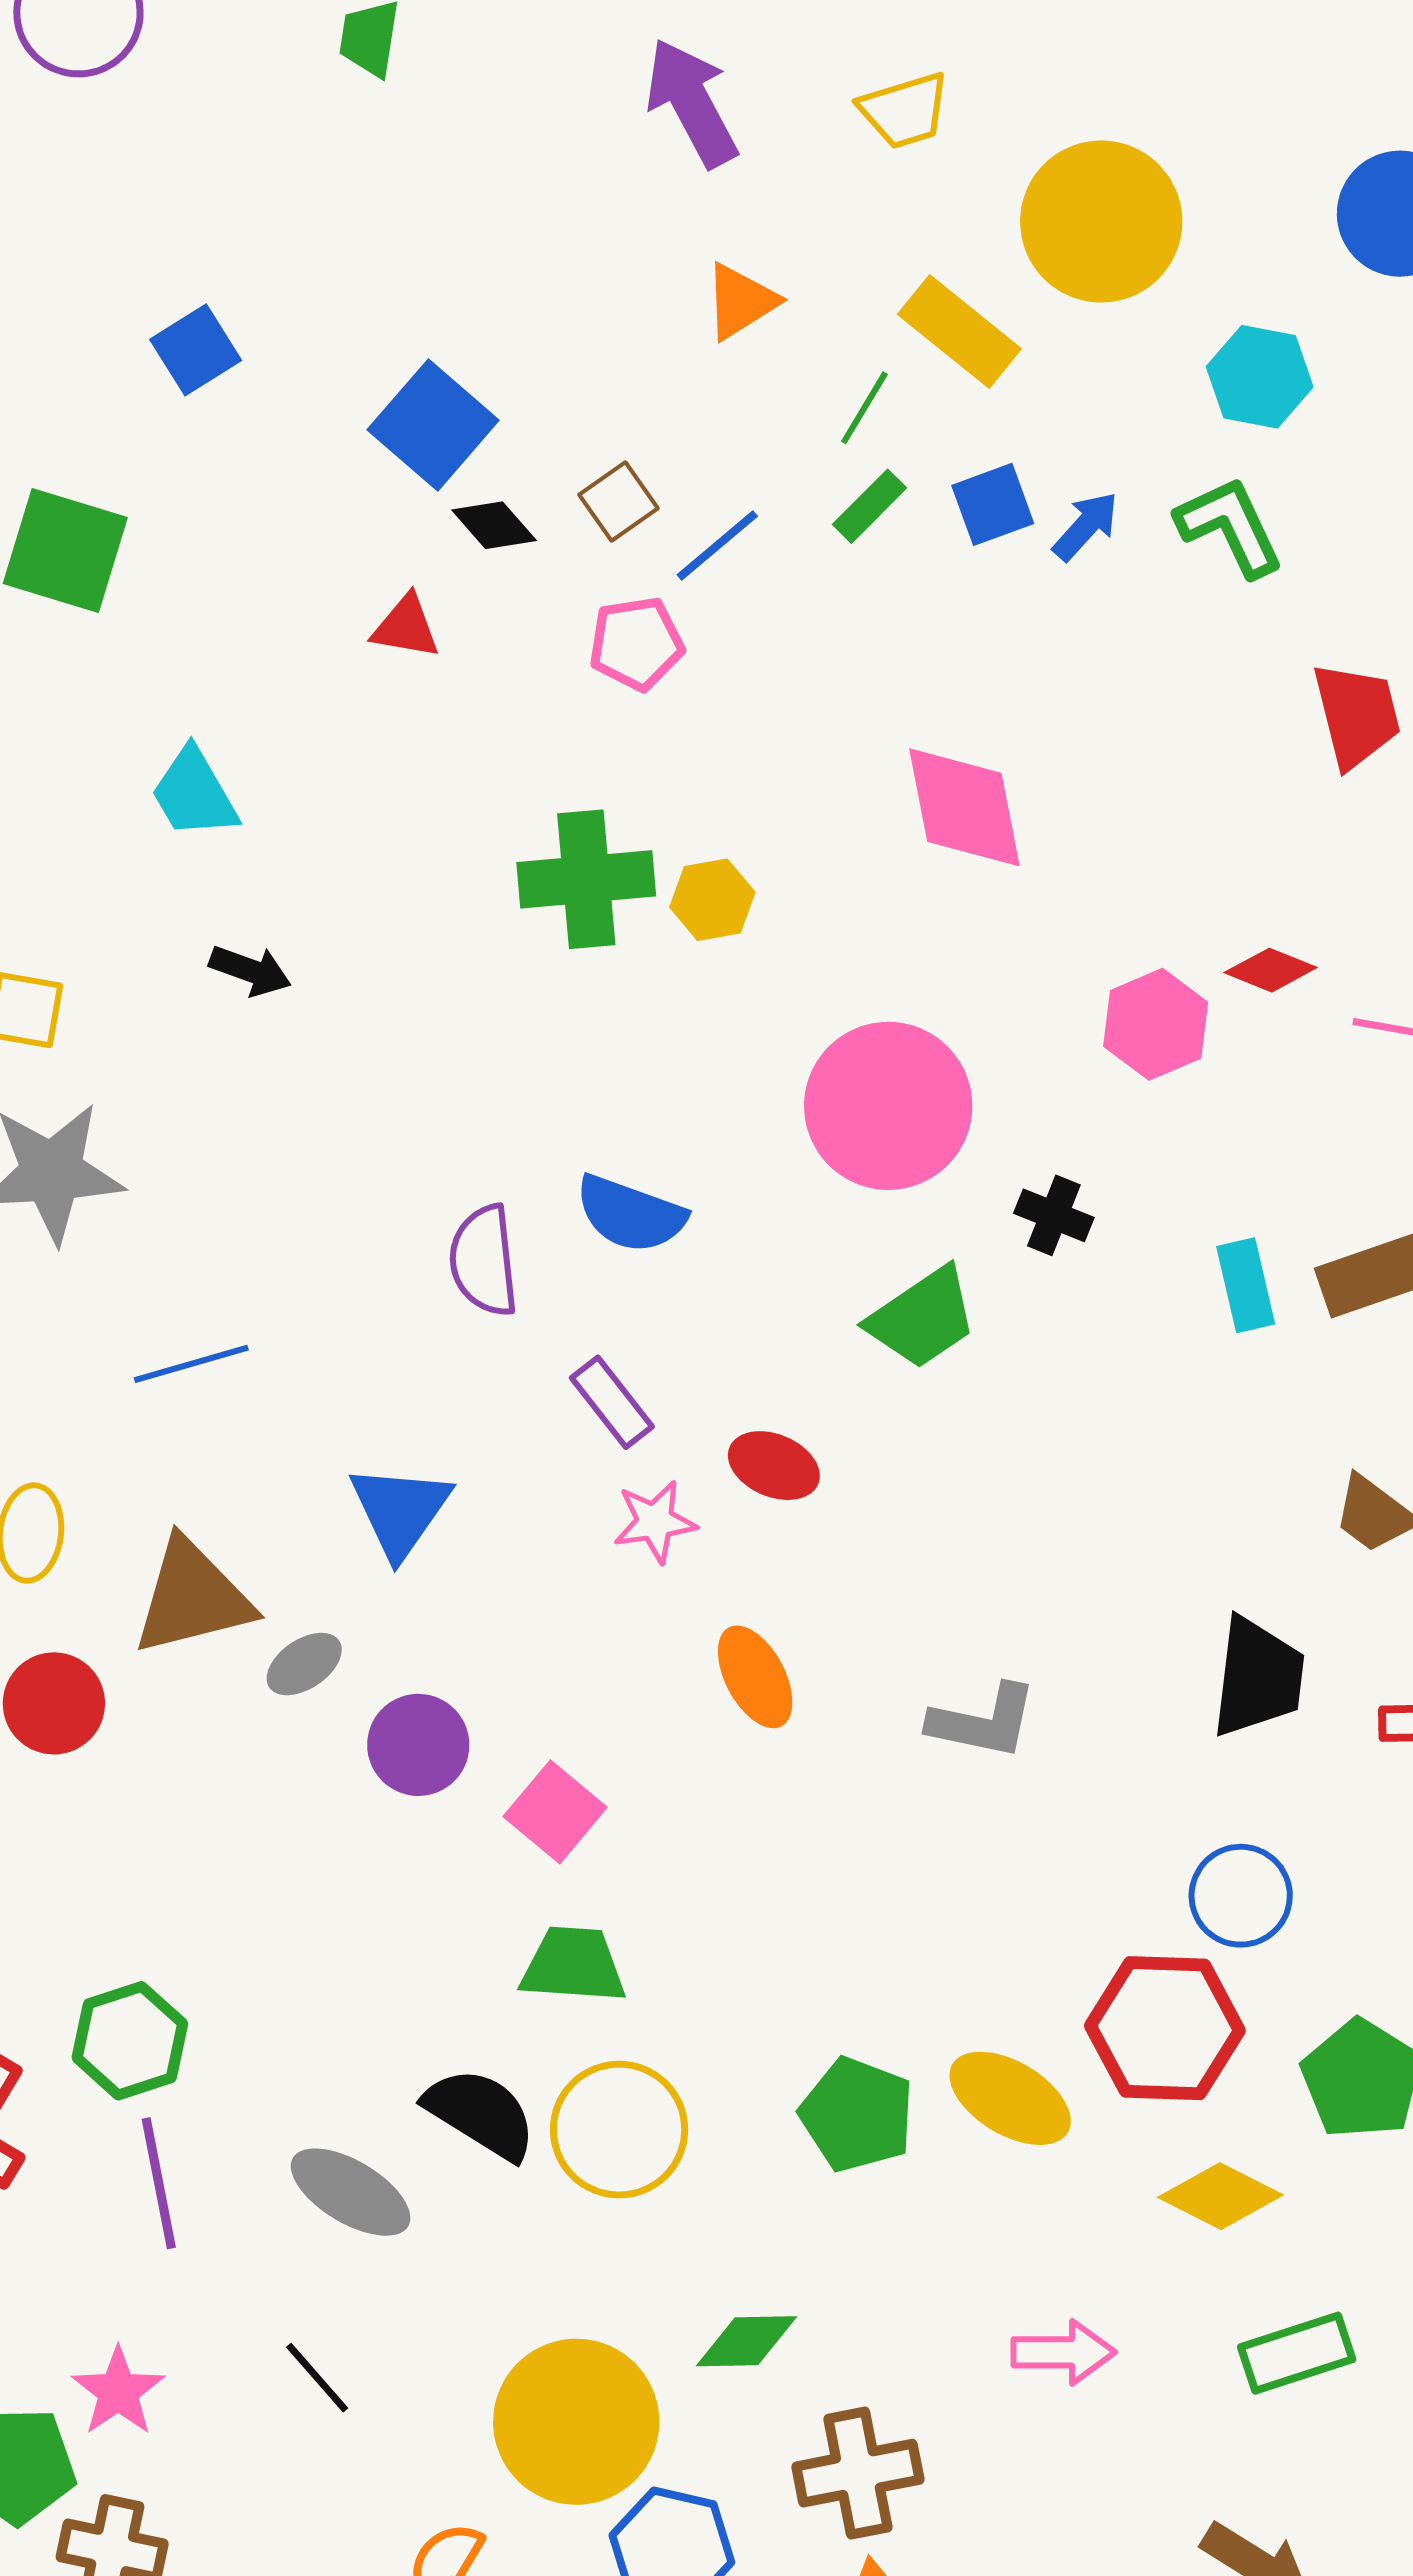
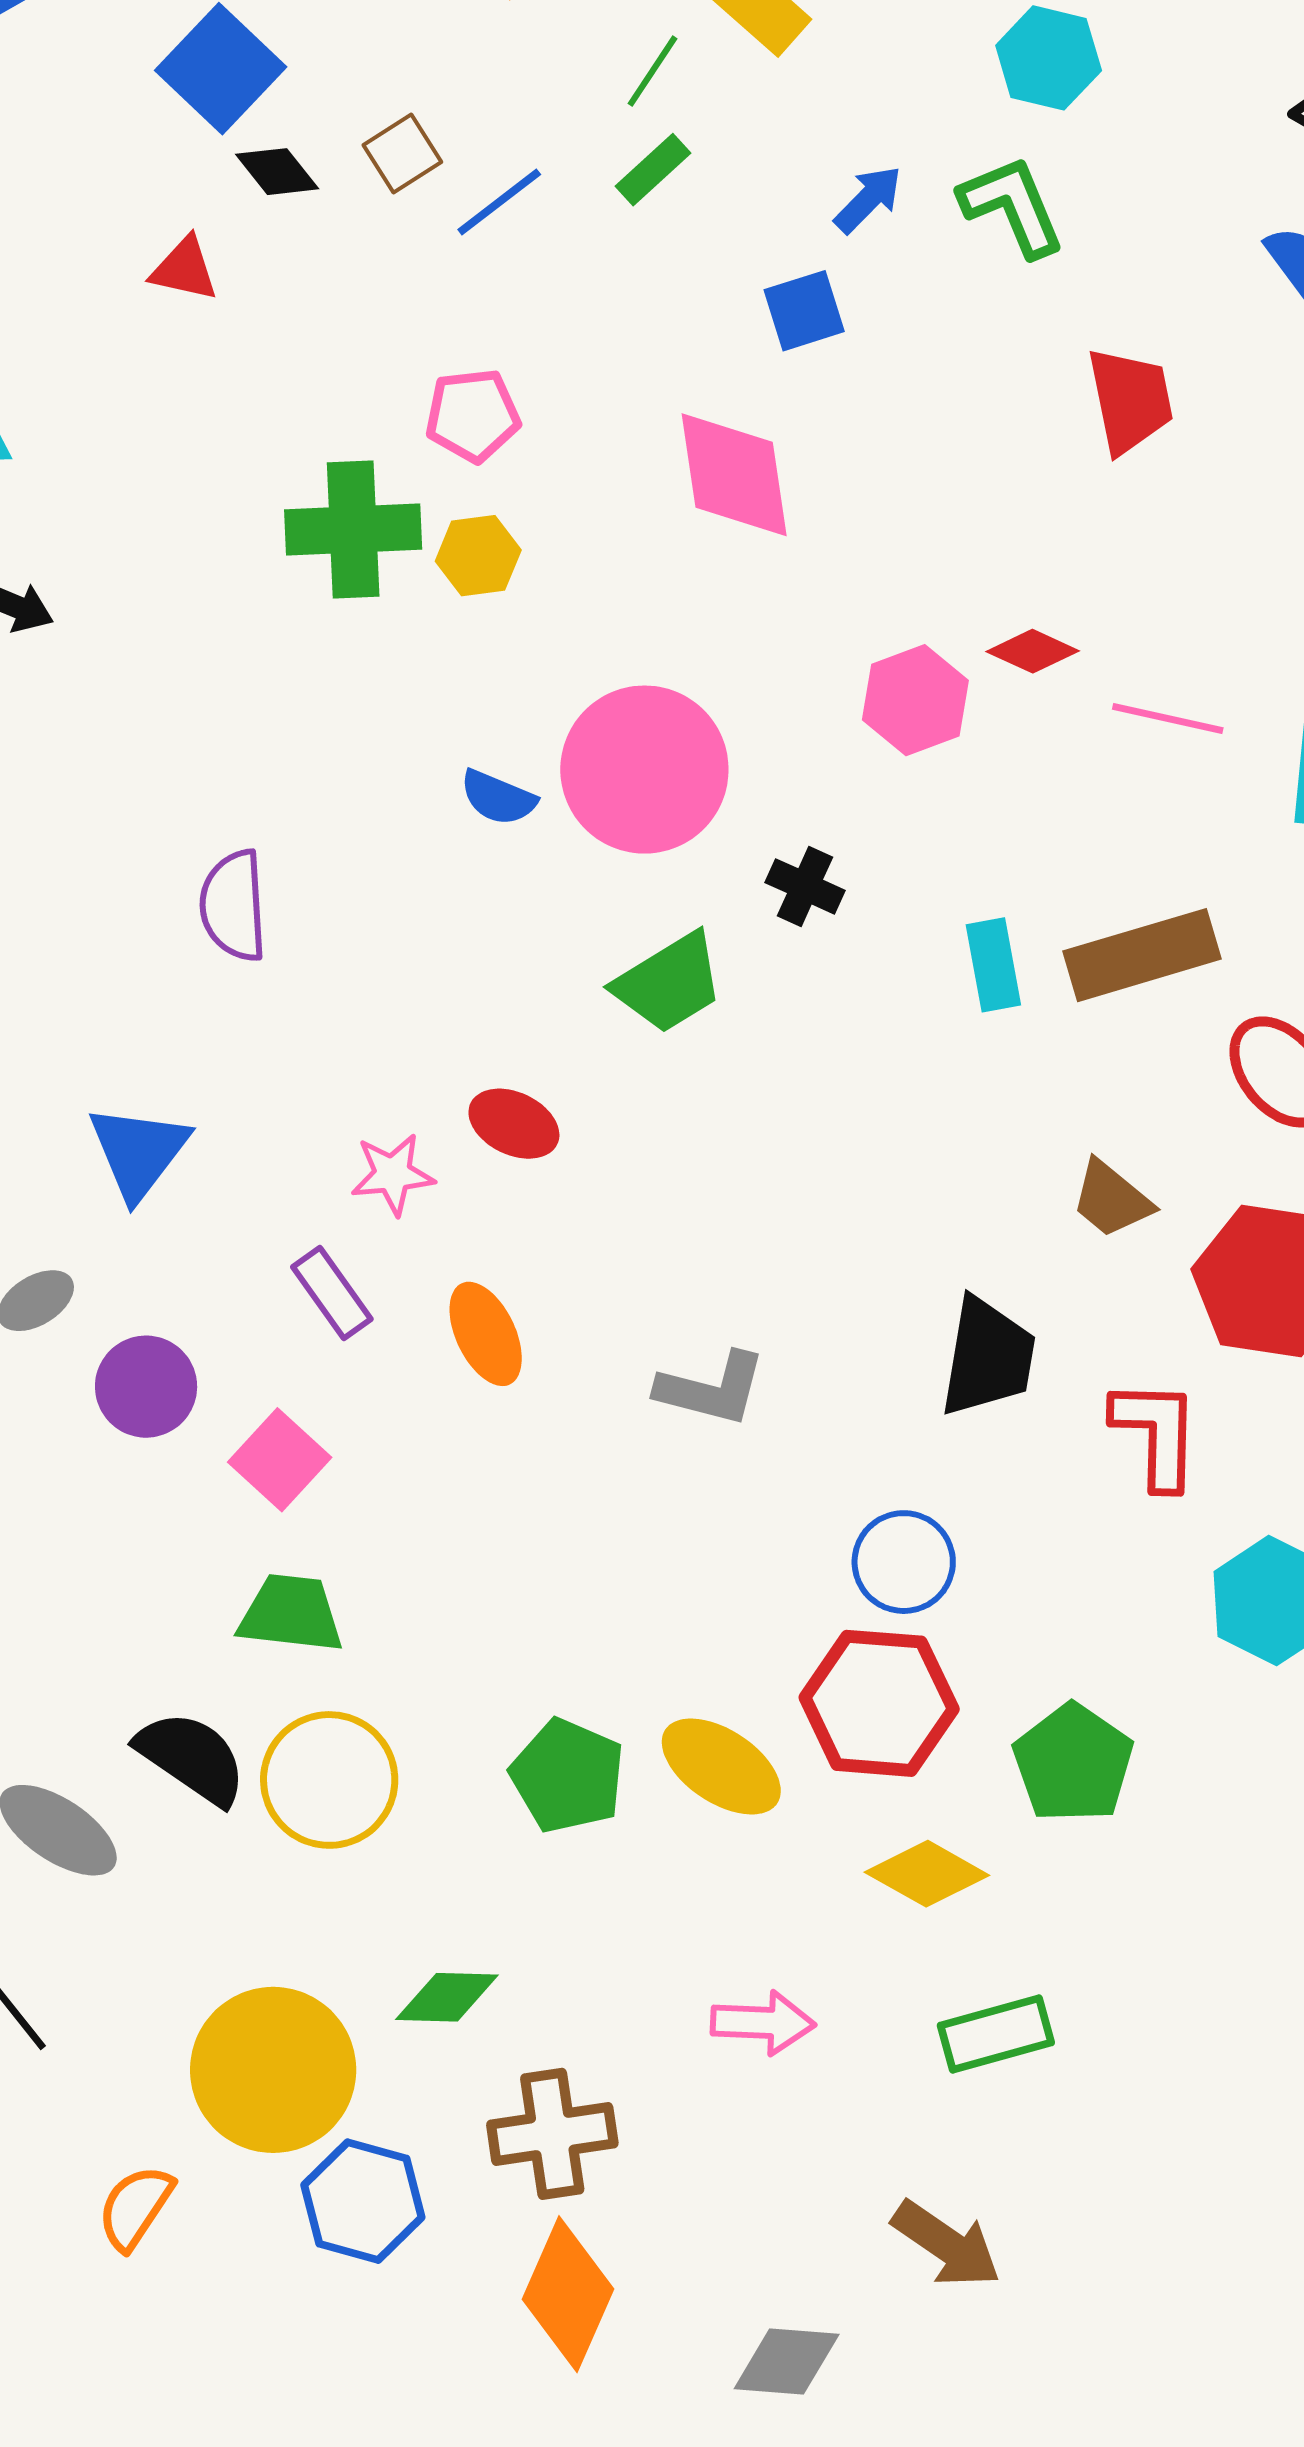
blue square: (993, 504) -> (804, 311), moved
pink pentagon: (636, 644) -> (473, 415), moved
blue semicircle: (630, 1214) -> (498, 798), moved, size x0.7
purple rectangle: (612, 1402) -> (332, 1293), moved
blue circle: (1241, 1896) -> (904, 1562), moved

